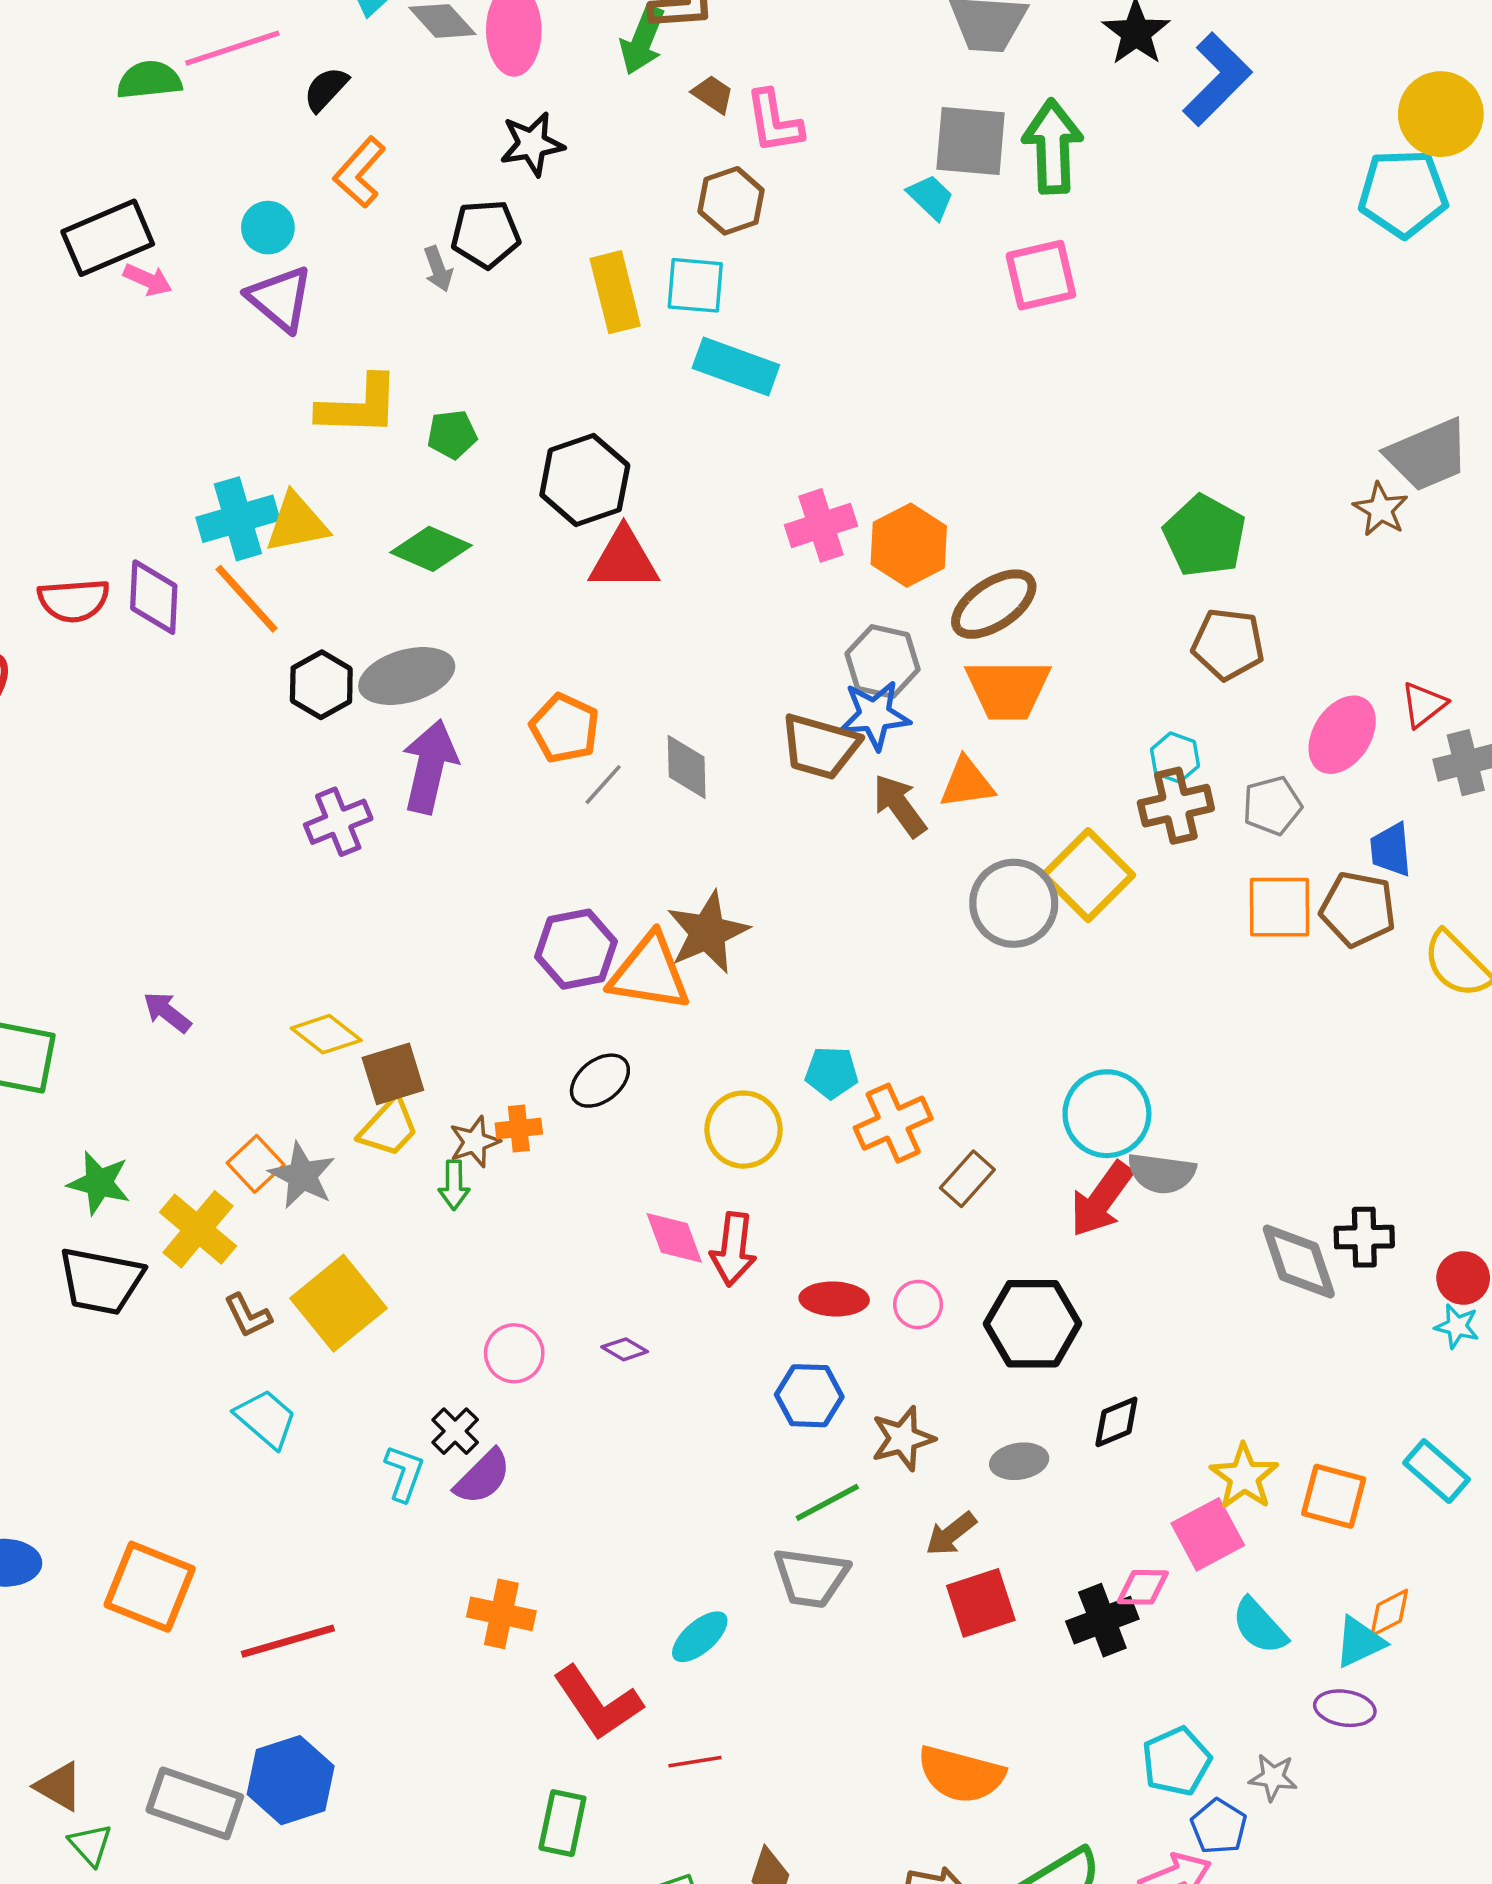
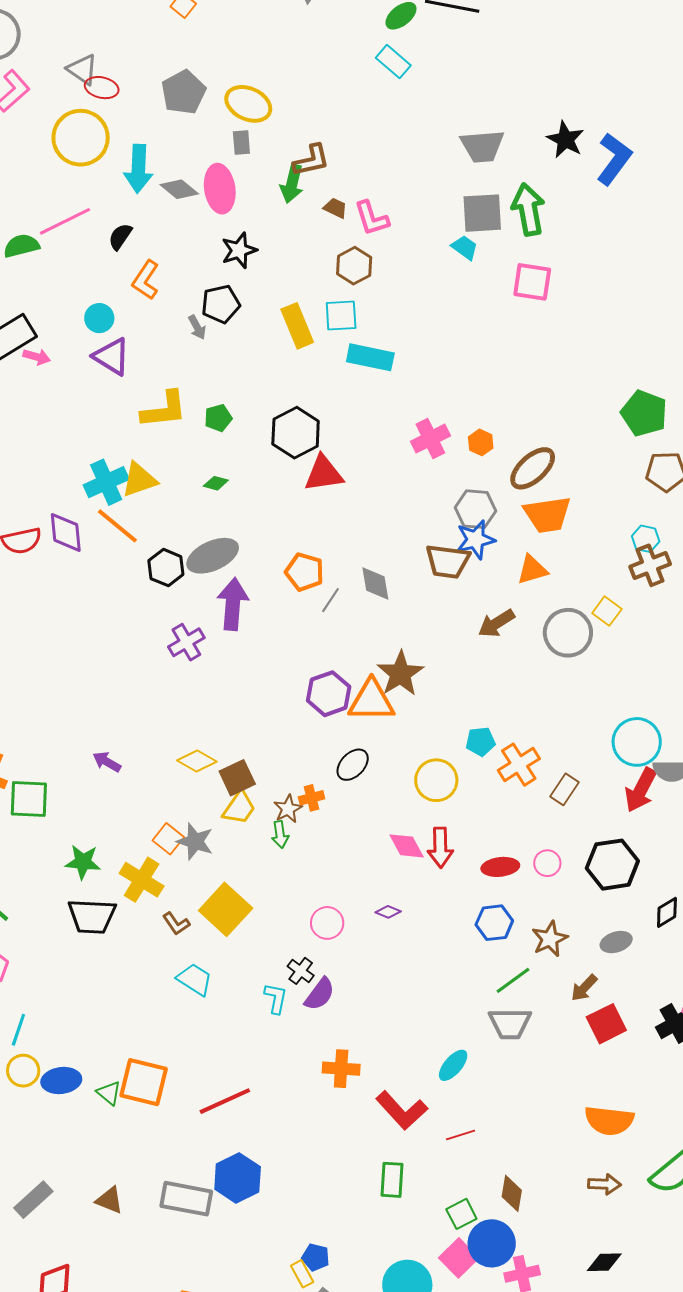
pink square: (1041, 275) -> (532, 282), turned 30
orange hexagon: (909, 545) -> (481, 442), size x0.6
green diamond: (431, 549) -> (216, 483), size x0.6
brown arrow: (900, 806) -> (496, 623), moved, turned -78
yellow square: (1088, 875) -> (607, 611), size x0.6
green triangle: (90, 1845) -> (109, 1093), moved

